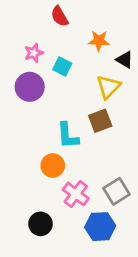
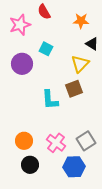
orange star: (99, 41) -> (81, 21), moved
pink star: (34, 53) -> (20, 25), moved, size x1.5
orange circle: (53, 166) -> (24, 141), moved

